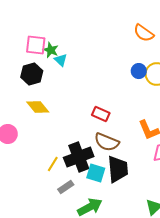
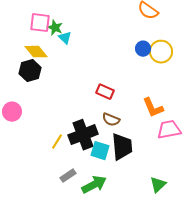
black hexagon: (32, 74) -> (30, 71), moved
yellow diamond: (38, 107) -> (36, 52), moved
brown semicircle: (107, 142) -> (111, 120), size x0.7
gray rectangle: (66, 187) -> (68, 176), moved

